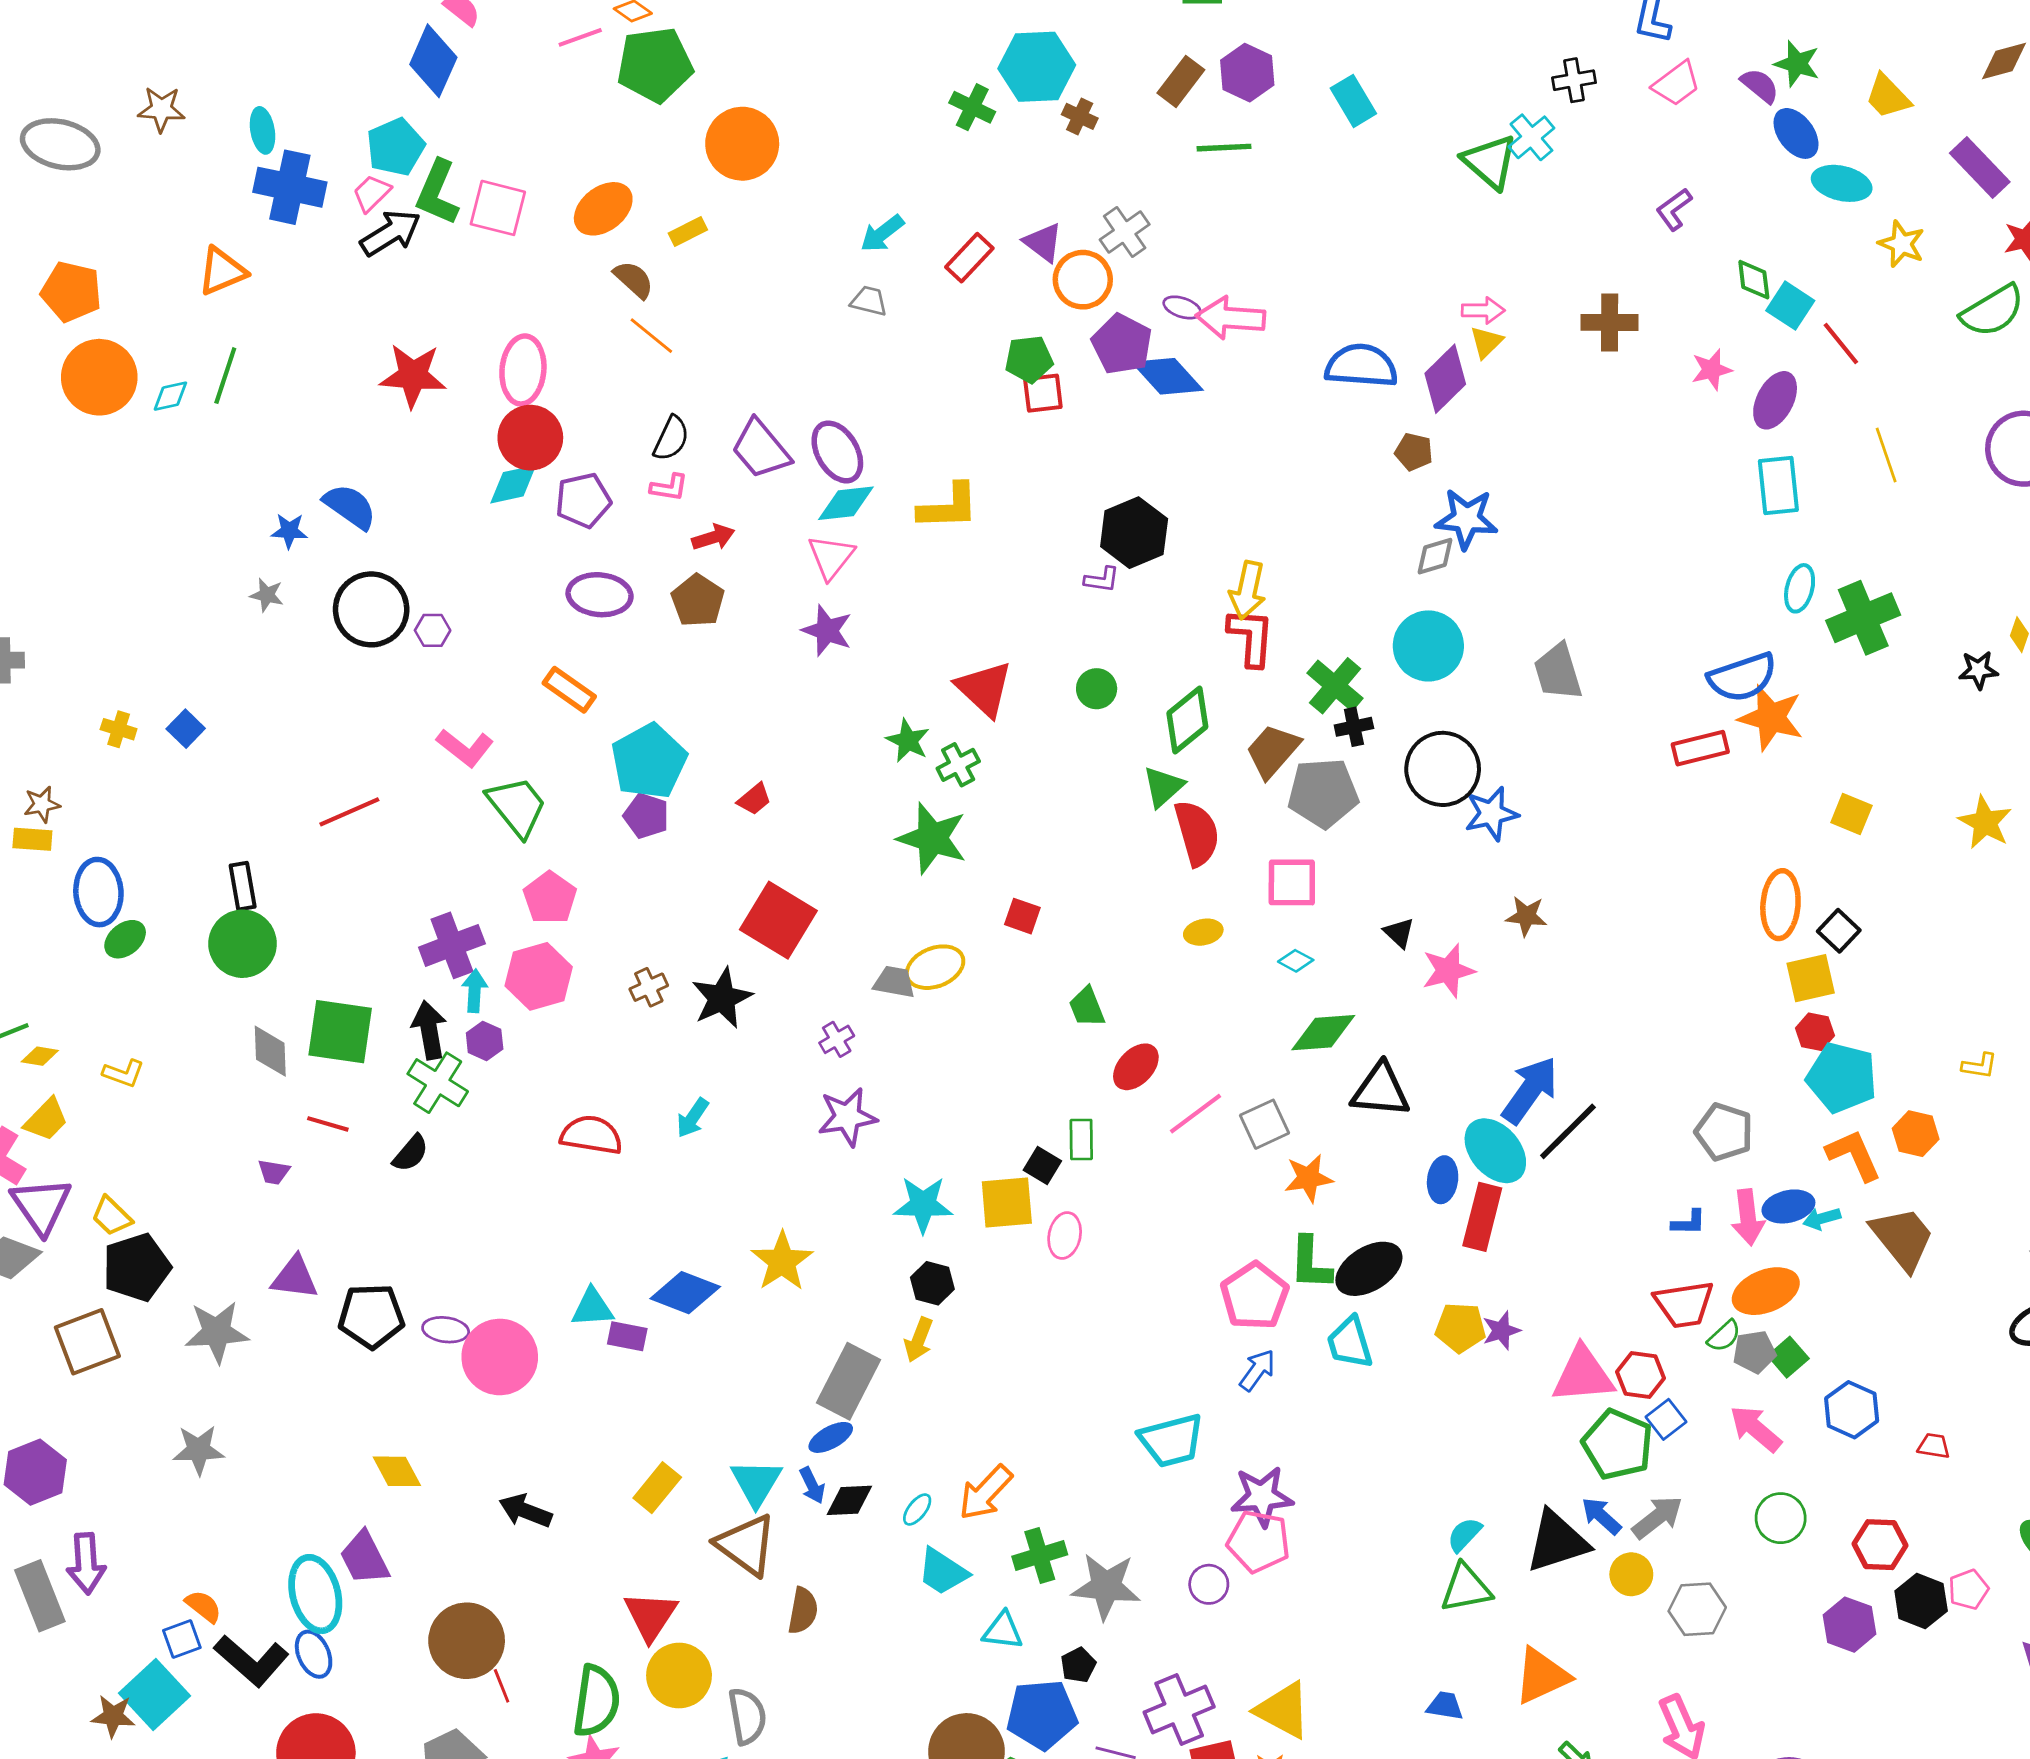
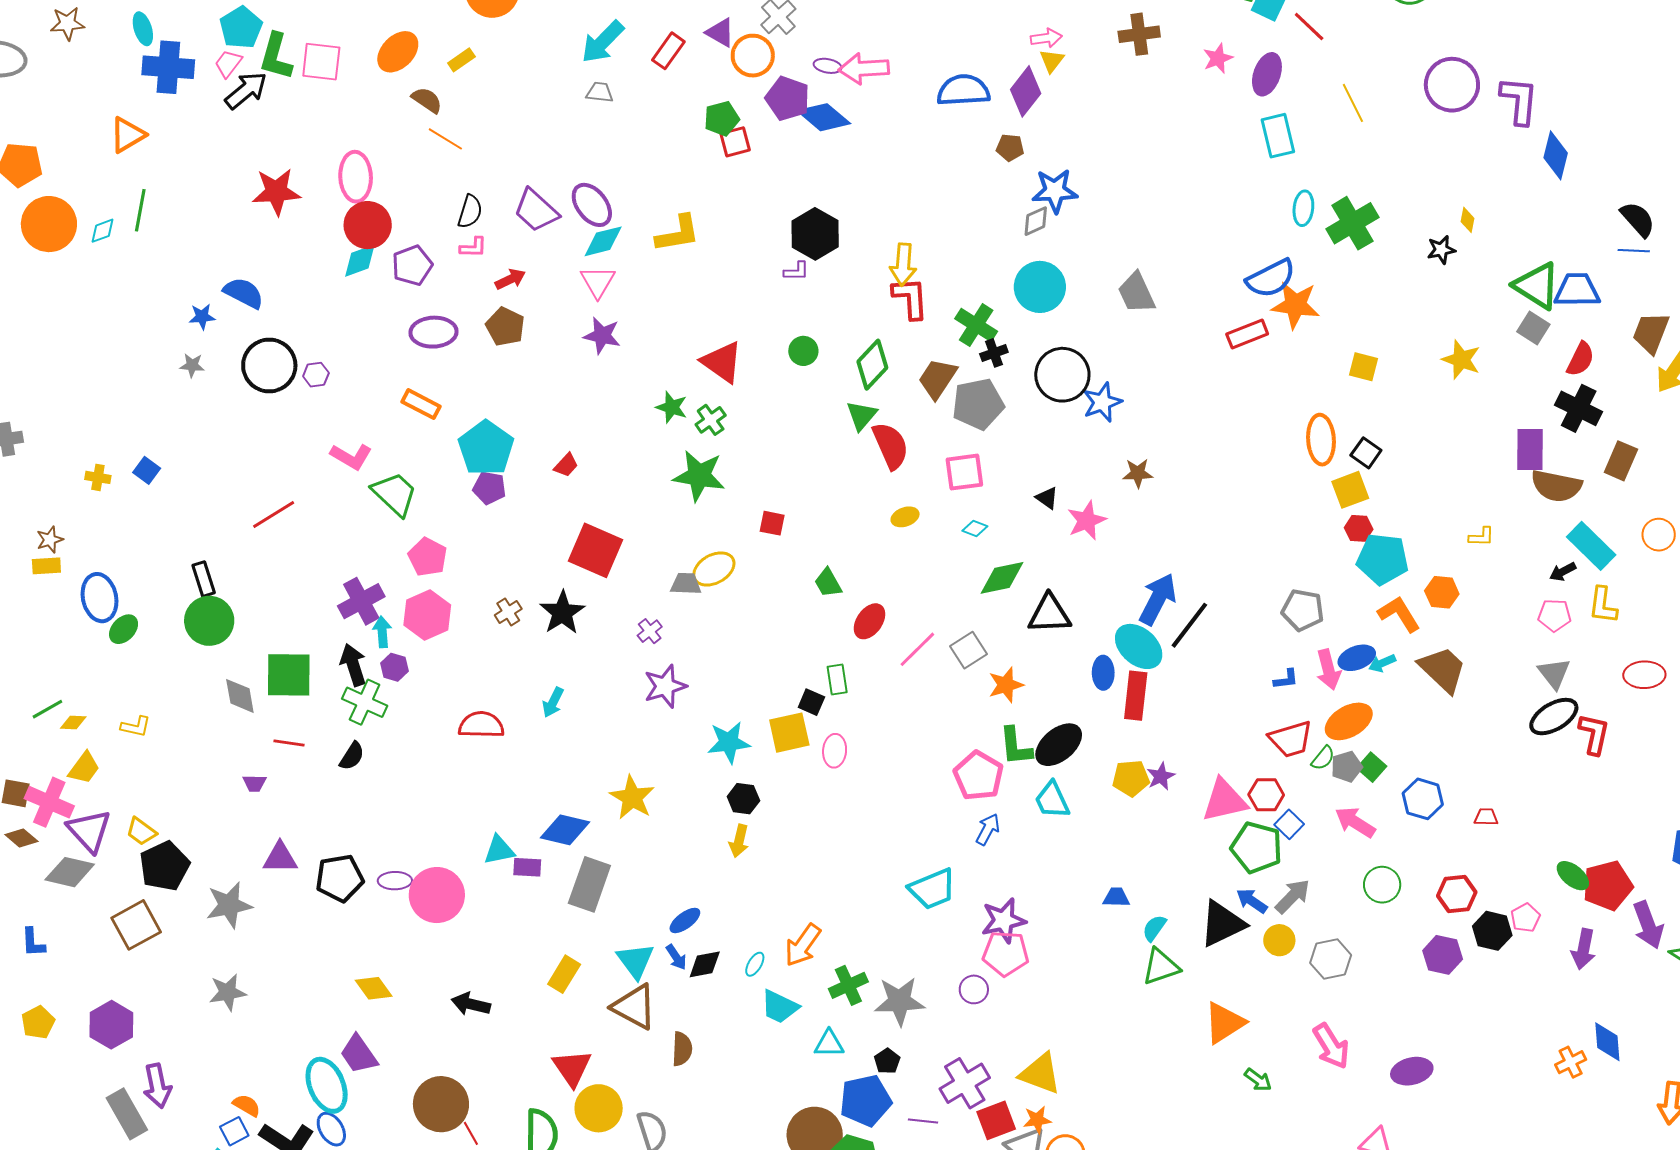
cyan arrow: (882, 233) -> (603, 42), size x1.4
gray rectangle: (849, 1381) -> (589, 884), moved
blue trapezoid: (1445, 1706) -> (1116, 897), moved

